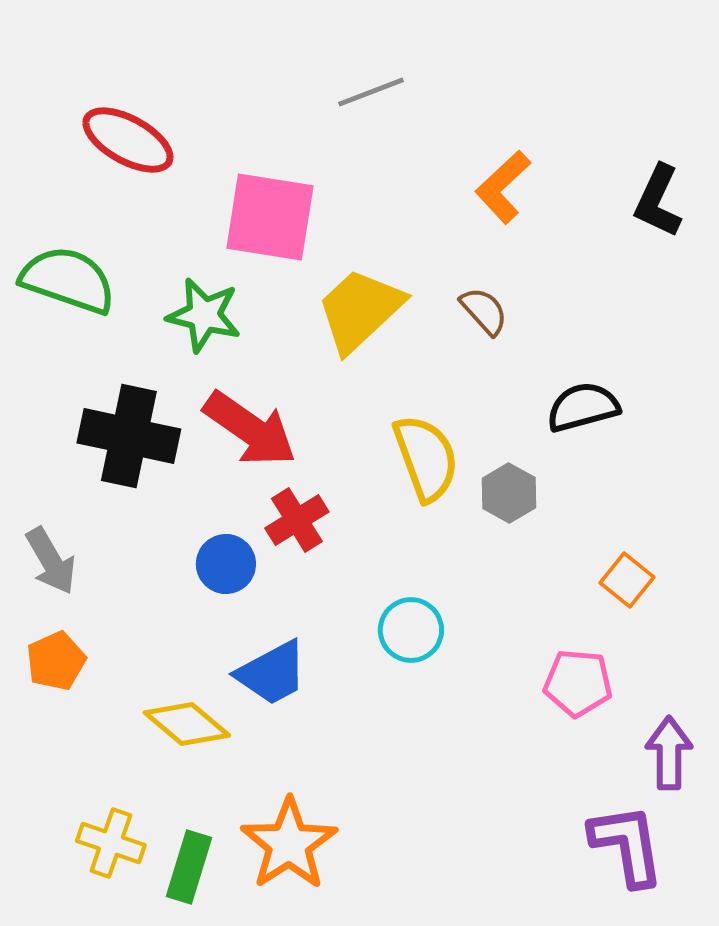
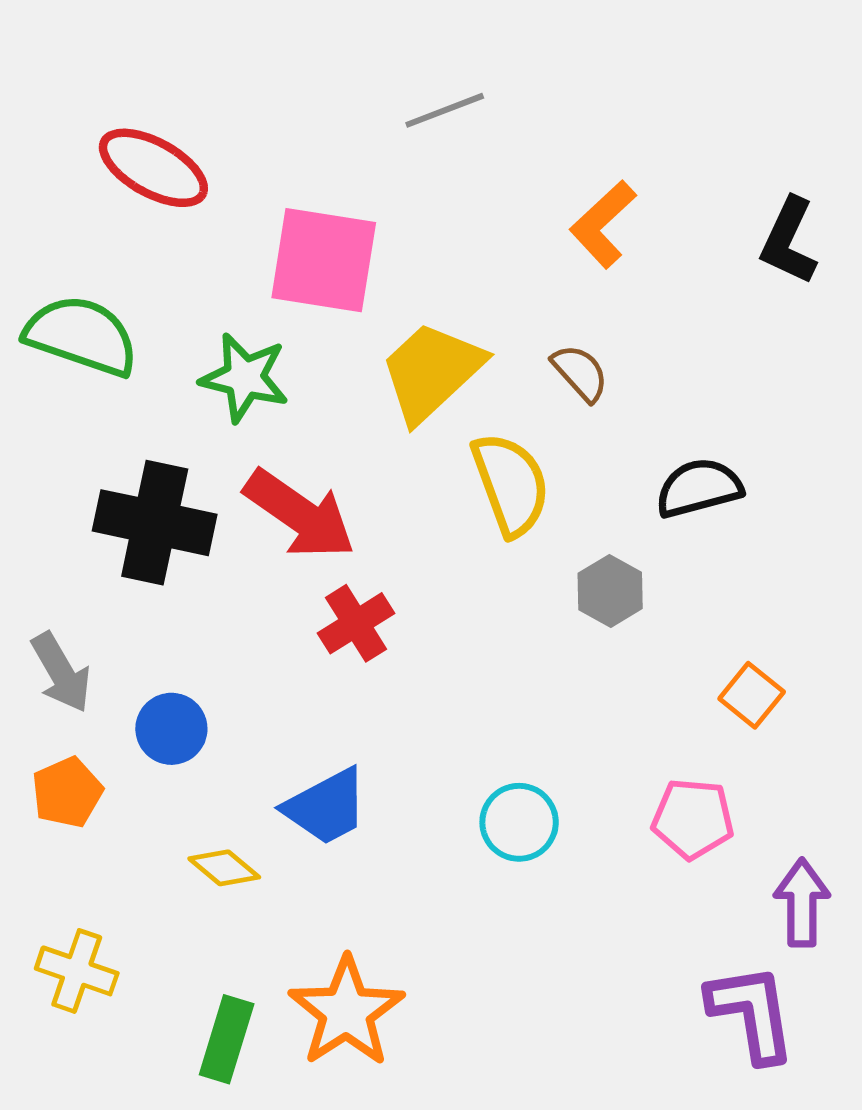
yellow semicircle: (426, 458) -> (511, 484), moved
blue circle: (226, 564) -> (171, 729), moved
cyan circle: (411, 630) -> (519, 822), moved
yellow diamond: (187, 724) -> (224, 868), size x0.7
yellow cross: (111, 843) -> (77, 971), moved

